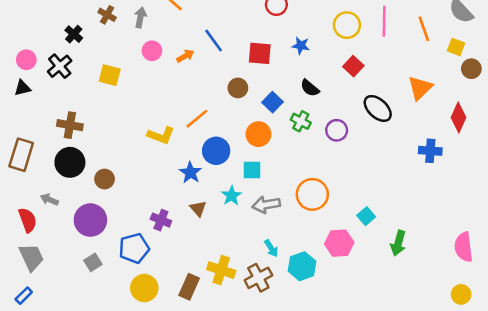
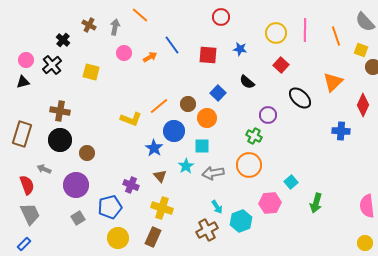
brown circle: (238, 88) -> (188, 104), moved
green cross: (301, 121) -> (254, 136), moved
yellow cross: (221, 270) -> (162, 208), moved

